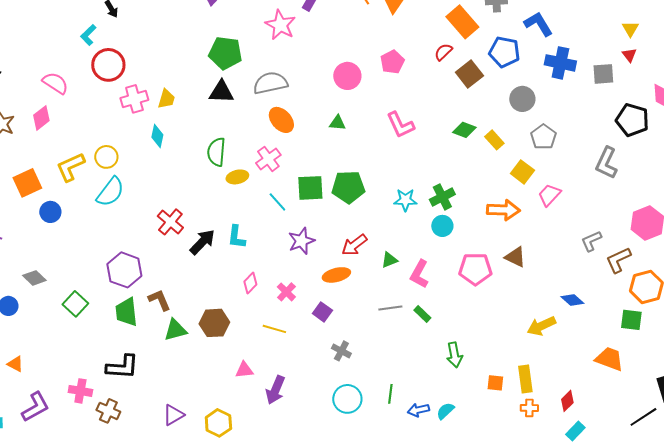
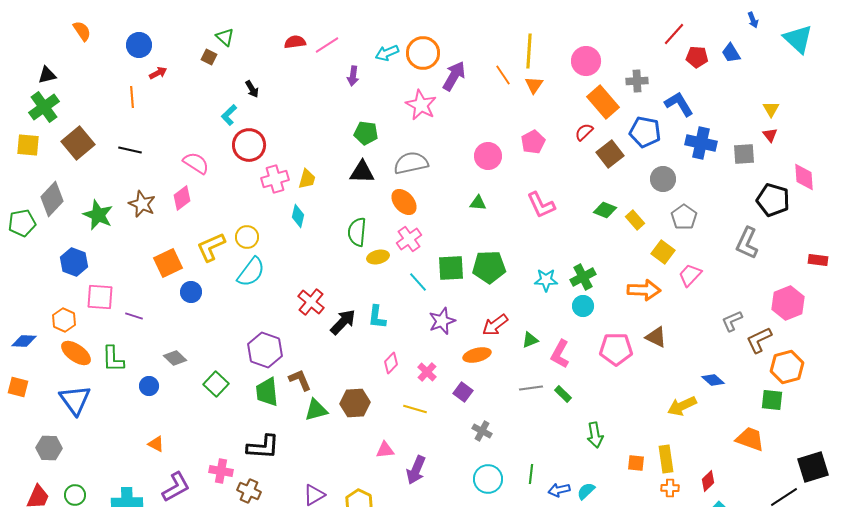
green pentagon: (225, 53) -> (366, 133), size x0.7
orange ellipse: (281, 120) -> (404, 202), moved

